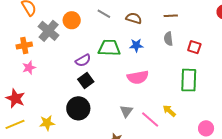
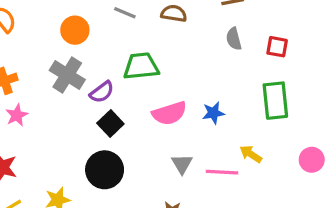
gray cross: (49, 31) -> (67, 75), moved
blue star: (136, 45) -> (213, 113), moved
pink semicircle: (138, 77) -> (169, 113), moved
pink line: (150, 119) -> (222, 172), turned -30
pink circle: (206, 128) -> (312, 160), moved

